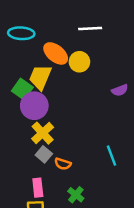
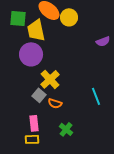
yellow trapezoid: (40, 77) -> (36, 30), turned -35
green square: (22, 89) -> (18, 18), moved, turned -30
yellow cross: (43, 133) -> (50, 79), moved

